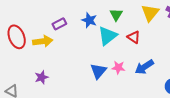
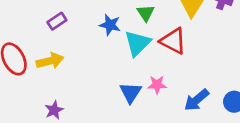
purple rectangle: (59, 24) -> (57, 21), moved
red triangle: (134, 37) -> (173, 41), size x1.5
blue arrow: (144, 67) -> (197, 100), moved

